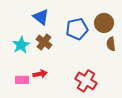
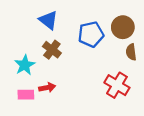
cyan star: (21, 45) -> (25, 65), moved
red cross: (86, 81) -> (117, 85), moved

